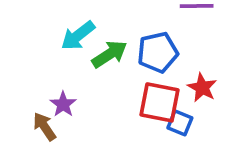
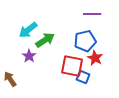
blue pentagon: (158, 52) -> (85, 41), moved
purple star: (63, 104) -> (29, 56), moved

